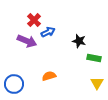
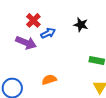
black star: (79, 41) -> (81, 25), moved

